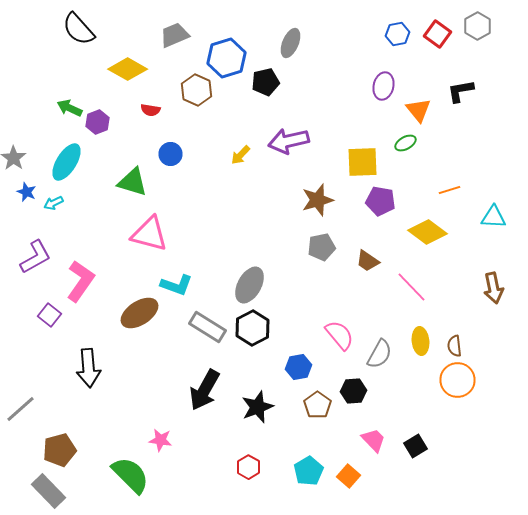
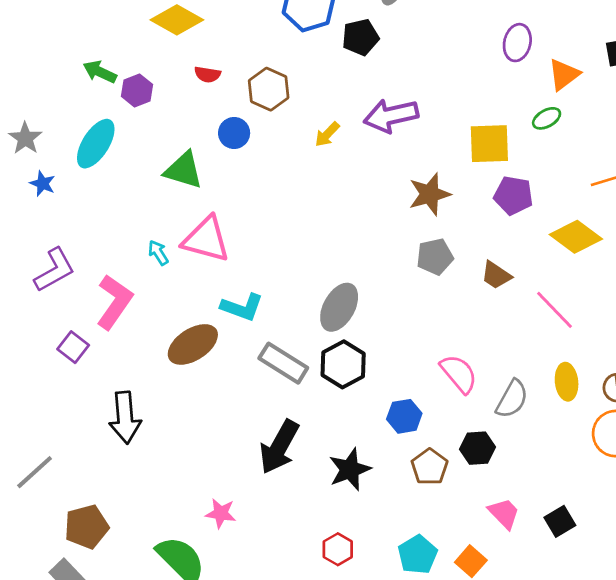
brown hexagon: (196, 90) -> (269, 89), moved
orange triangle: (418, 110) -> (564, 74), turned 32
cyan arrow: (54, 203) -> (158, 253), moved, turned 84

